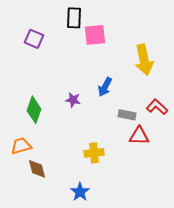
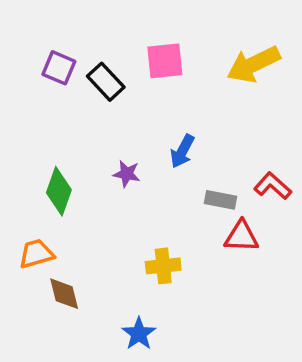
black rectangle: (74, 18) -> (106, 82), moved, turned -45
yellow arrow: (144, 60) -> (254, 64), moved, turned 76

